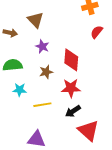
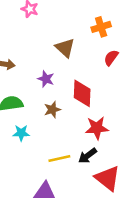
brown triangle: (35, 20) -> (65, 48), moved
red star: (71, 88) -> (97, 128), moved
yellow line: (42, 105) -> (59, 158), moved

